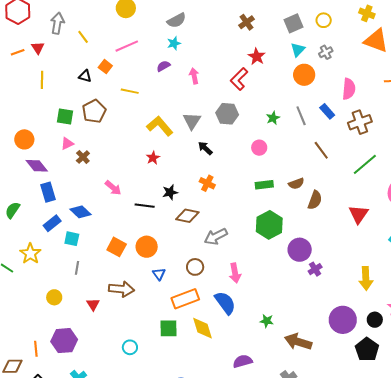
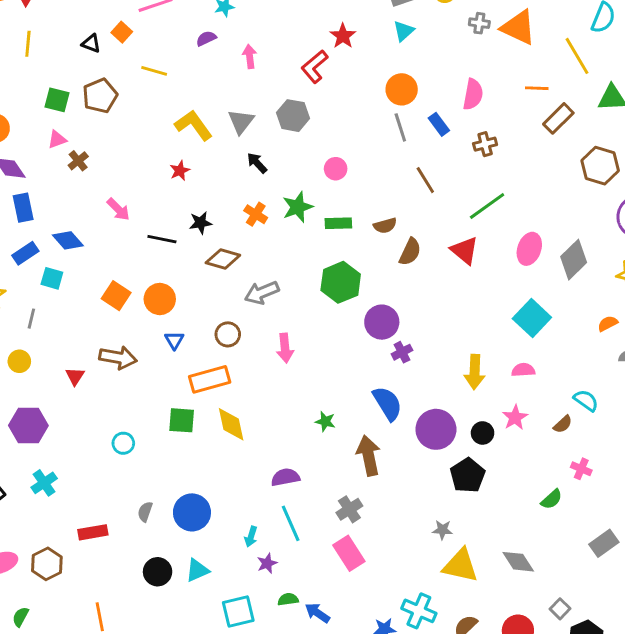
gray cross: (326, 52) -> (479, 23), moved, turned 32
orange circle: (304, 75) -> (402, 89), moved
green star: (273, 118) -> (298, 207), moved, size x1.5
brown cross: (360, 122) -> (485, 144), size x0.7
red triangle: (359, 214) -> (465, 250), moved, turned -30
gray line: (77, 268) -> (31, 319), moved
blue semicircle: (225, 303) -> (387, 403), moved
brown arrow: (298, 342) -> (368, 456), turned 56

